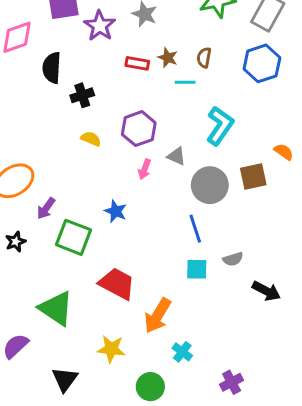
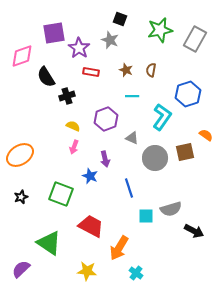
red rectangle: (137, 63) -> (91, 72), moved
blue hexagon: (262, 63) -> (188, 94), moved
black semicircle: (52, 68) -> (46, 77), turned -35
cyan line: (185, 82) -> (132, 96), moved
pink arrow: (145, 169) -> (74, 147), moved
purple arrow: (46, 208) -> (105, 159), moved, turned -49
blue line: (195, 229) -> (129, 188), moved
gray semicircle: (233, 259) -> (171, 209), size x1.5

